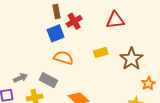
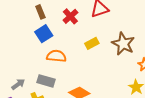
red cross: (74, 21) -> (70, 16), moved

